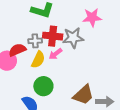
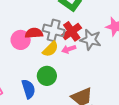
red cross: (53, 36) -> (72, 31), turned 30
gray cross: (35, 41) -> (54, 30), size x1.5

